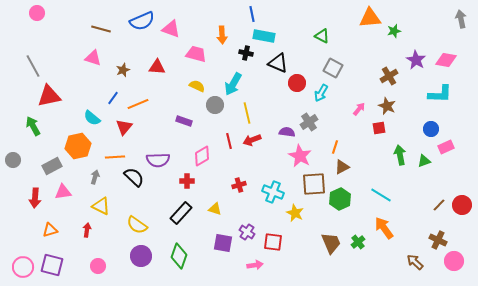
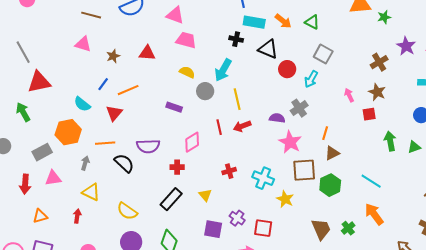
pink triangle: (171, 29) -> (175, 15), moved
orange arrow: (222, 35) -> (283, 21), moved, turned -48
pink arrow: (359, 109) -> (349, 95), turned -64
yellow triangle: (215, 209) -> (205, 195), turned 32

